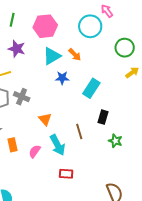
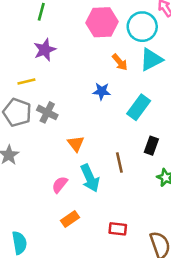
pink hexagon: (45, 26) -> (102, 22), moved
purple star: (17, 49) -> (45, 50), turned 30
cyan triangle: (52, 56) -> (151, 60), moved
orange rectangle: (12, 145) -> (70, 219), moved, turned 64
red rectangle: (66, 174) -> (118, 229), moved

